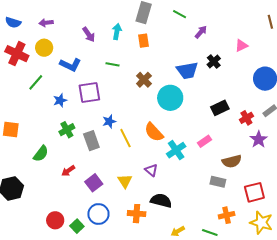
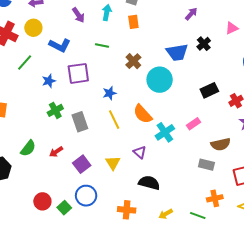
blue star: (109, 121) -> (110, 93), moved
green semicircle: (41, 154) -> (28, 148), moved
orange cross: (137, 214) -> (127, 210), moved

